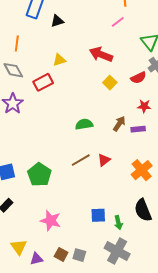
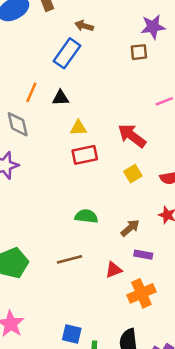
black triangle: (57, 21) -> (61, 98), moved
red rectangle: (43, 82) -> (85, 155), moved
purple rectangle: (138, 129) -> (143, 255), moved
red triangle: (104, 160) -> (114, 270), moved

